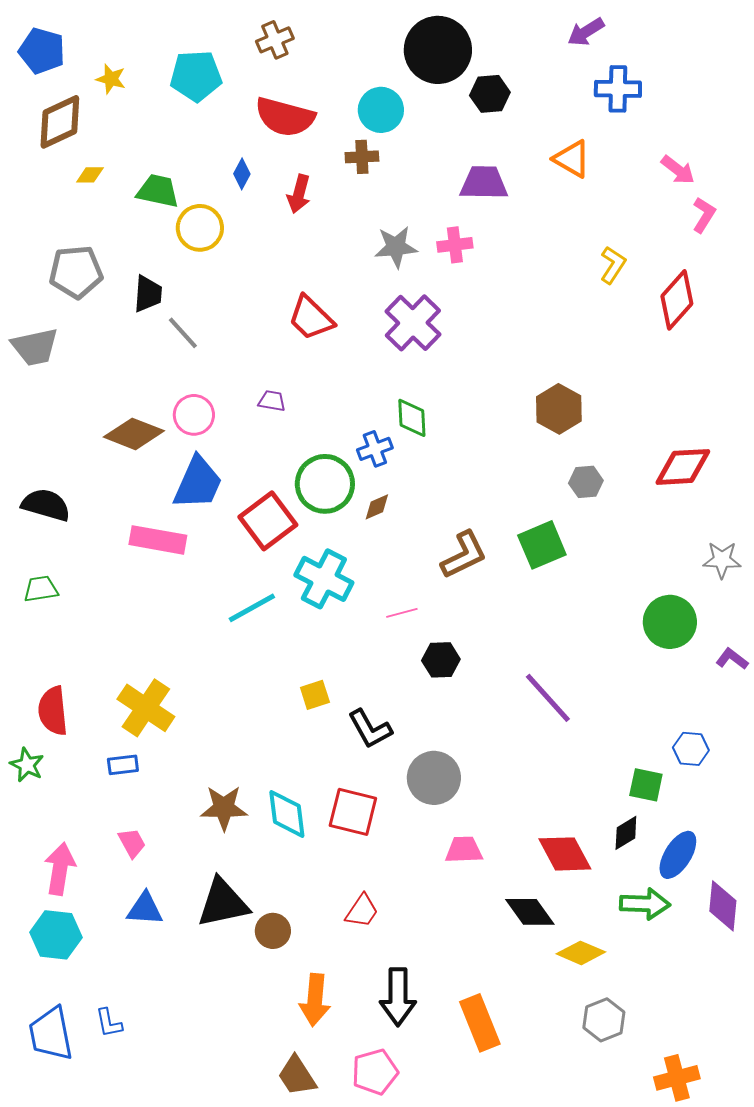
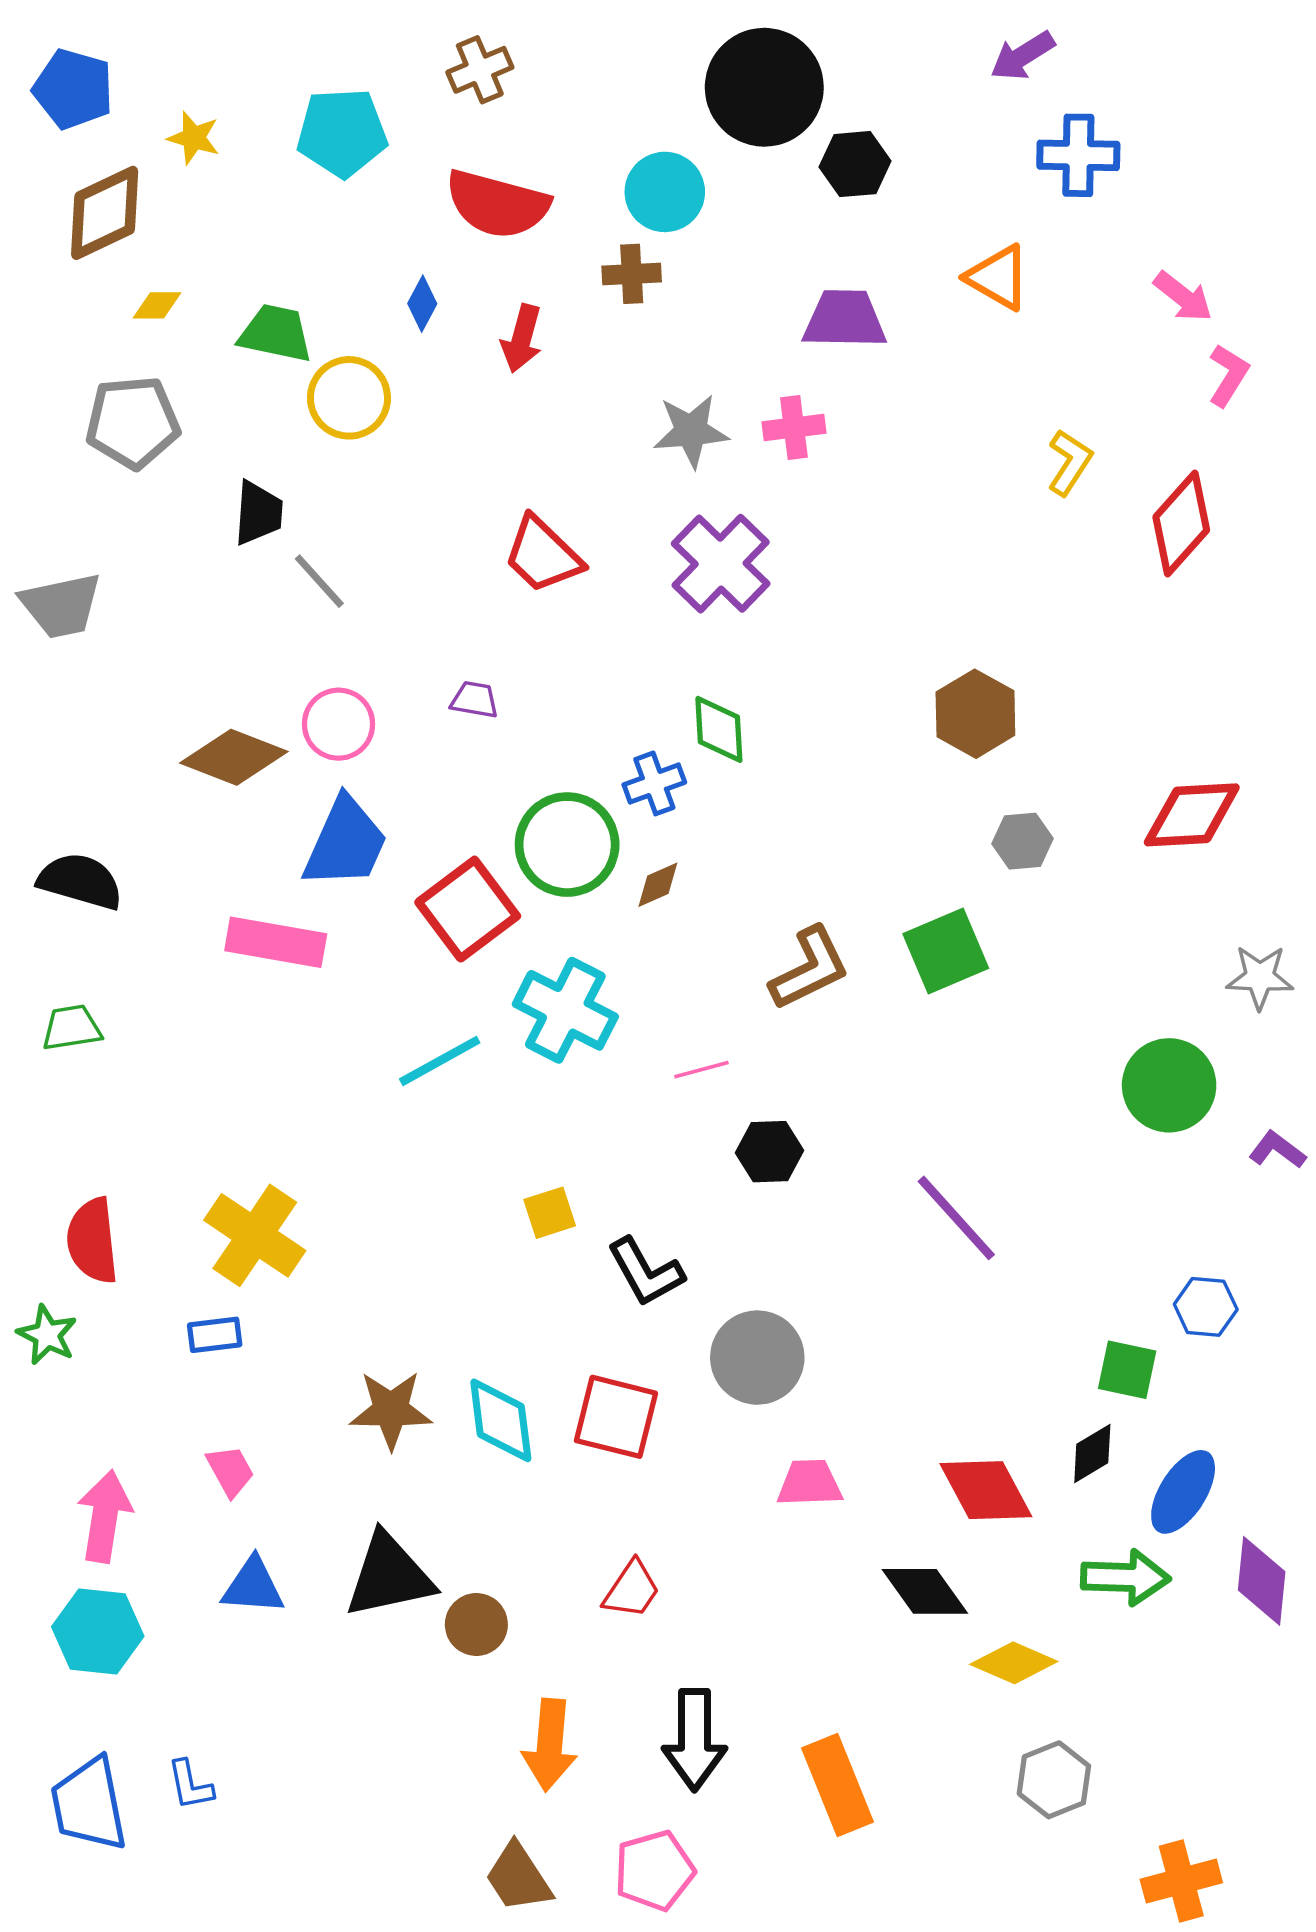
gray pentagon: (76, 272) -> (133, 422), moved

